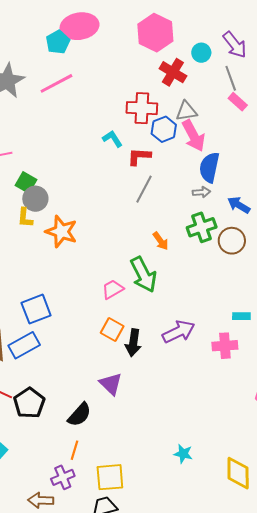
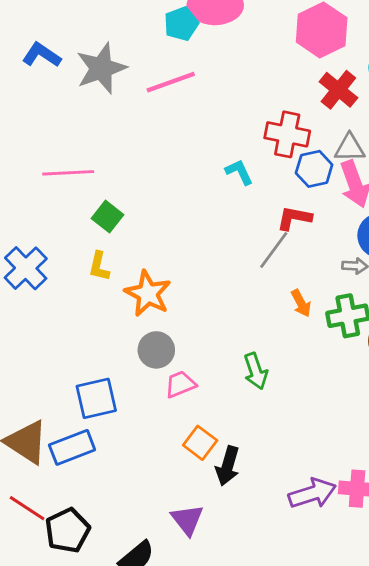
red L-shape: (139, 156) -> (294, 218), moved
gray circle: (35, 199) -> (156, 350), moved
orange arrow: (161, 241) -> (301, 303), moved
green arrow: (143, 275) -> (256, 371), size x0.7
pink trapezoid: (113, 289) -> (180, 384), moved
purple arrow: (179, 332) -> (312, 493), moved

